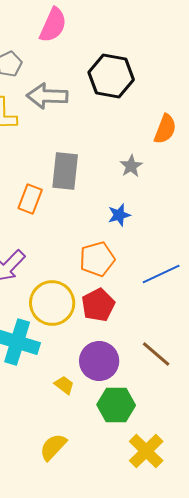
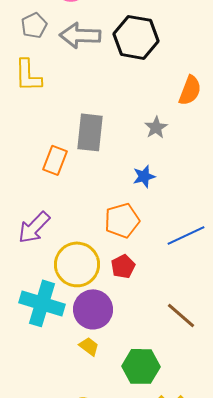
gray arrow: (47, 96) -> (80, 35), moved
red pentagon: (98, 305) -> (123, 266), size x0.7
purple circle: (99, 361) -> (93, 309), moved

